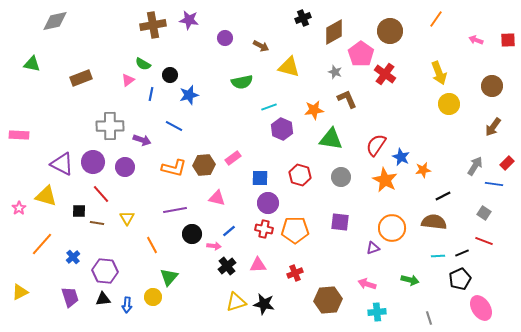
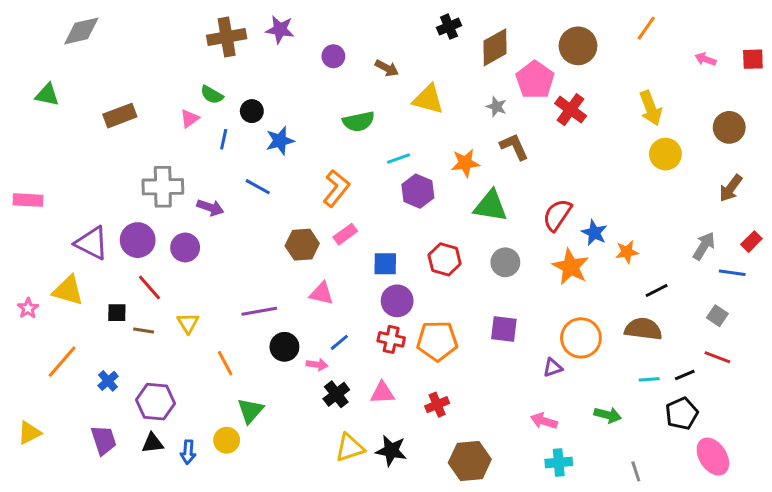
orange L-shape: (174, 168) -> (336, 188), moved, turned -65
brown hexagon: (328, 300) -> (470, 461), moved

